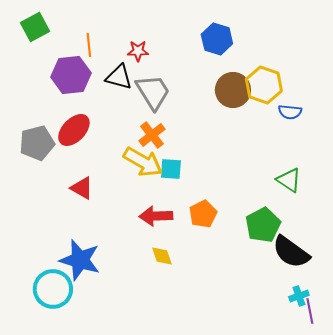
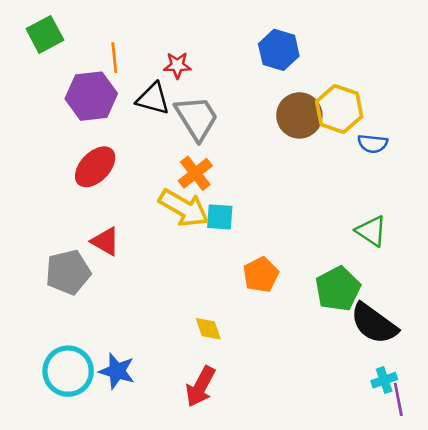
gray pentagon: (37, 143) -> (68, 272), moved
red arrow: (156, 216) -> (200, 387), moved, turned -60
blue star: (80, 260) -> (117, 371), moved, size x0.7

